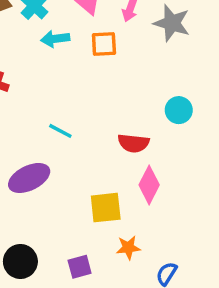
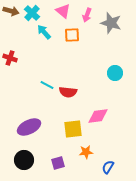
cyan arrow: (55, 39) -> (44, 32), turned 56
red semicircle: (133, 143) -> (68, 92), moved
purple ellipse: (29, 178) -> (29, 127), moved
pink diamond: (149, 185) -> (98, 116), turned 55

